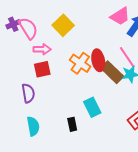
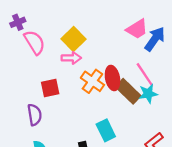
purple cross: (13, 24) -> (18, 22), moved
pink arrow: (42, 49) -> (71, 58), moved

